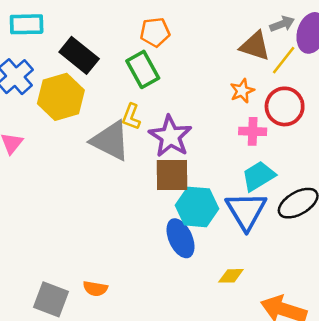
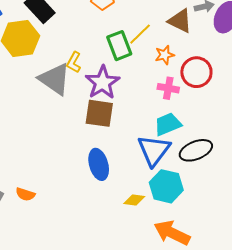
yellow line: (284, 60) -> (140, 34), moved
green rectangle: (143, 69) -> (119, 46), moved
cyan hexagon: (197, 207) -> (166, 186), moved

